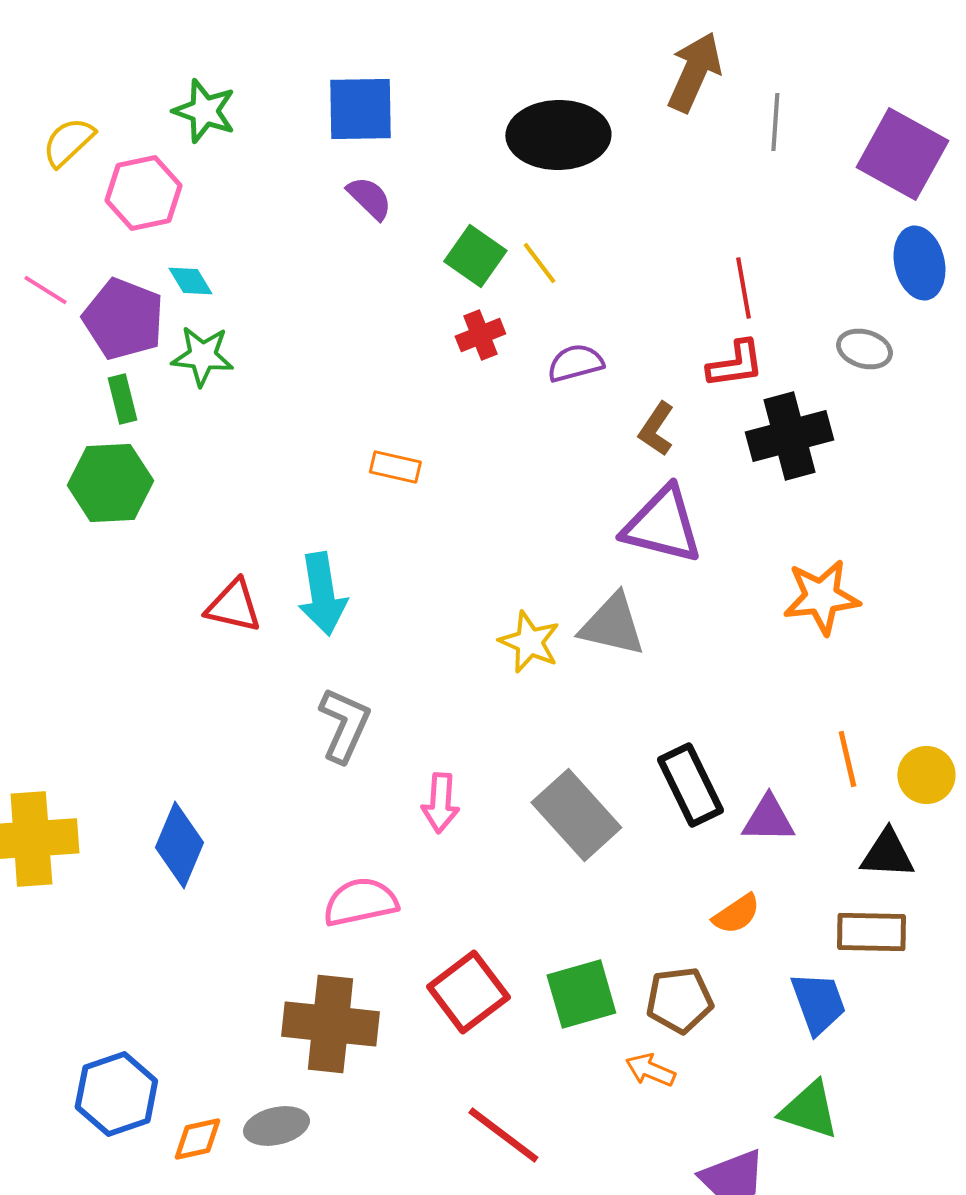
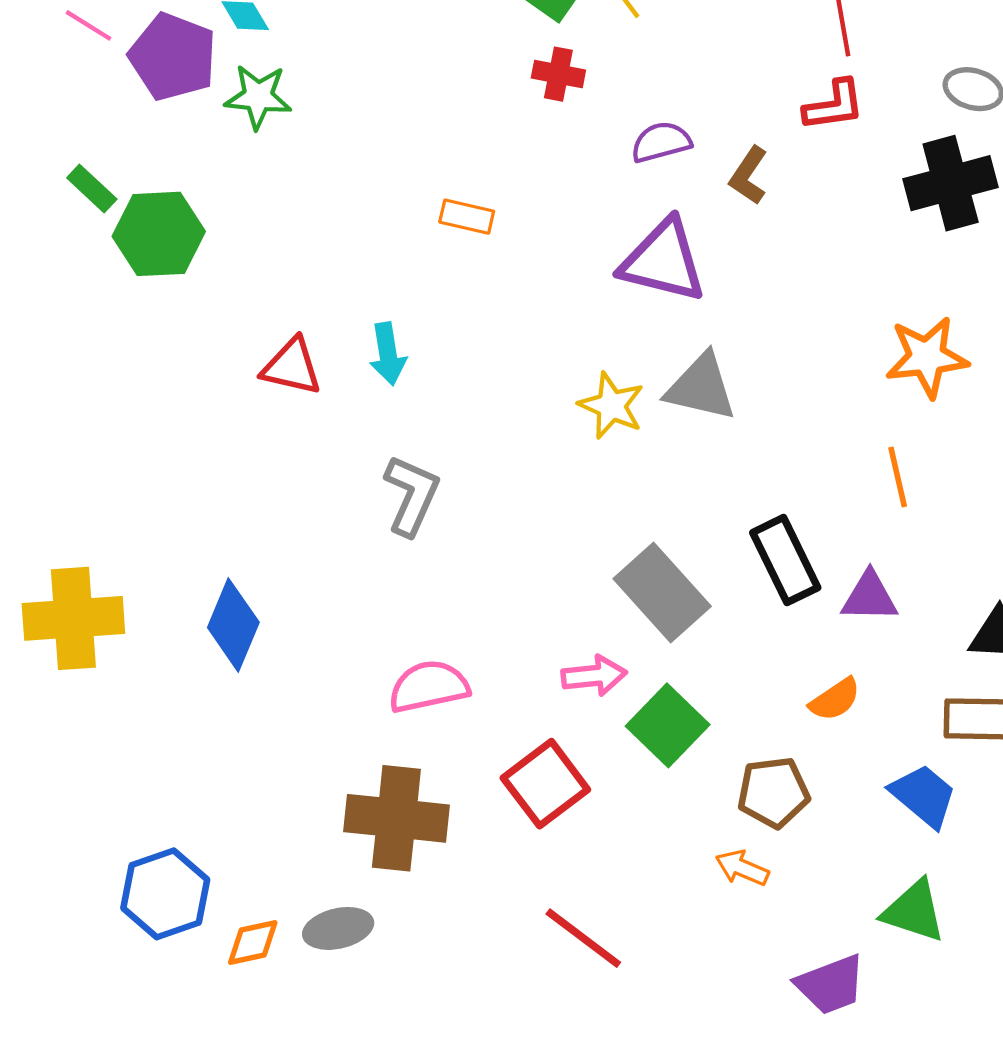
red cross: (480, 335) -> (558, 74), turned 33
purple semicircle: (575, 363) -> (661, 142), moved
green rectangle: (122, 399) -> (92, 189), moved, turned -33
black cross: (789, 436) -> (951, 183), moved
purple triangle: (662, 525) -> (663, 261), moved
cyan arrow: (322, 594) -> (388, 354), size x0.7
orange line: (847, 759) -> (898, 477), moved
pink arrow: (440, 803) -> (594, 676), moved, turned -100
green square: (581, 994) -> (668, 725), moved, turned -30
blue trapezoid: (818, 1003) -> (924, 796), turned -30

